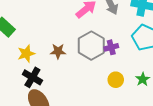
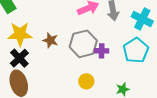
yellow star: (26, 54) -> (20, 34), size x1.4
yellow circle: (116, 80) -> (86, 81), moved

